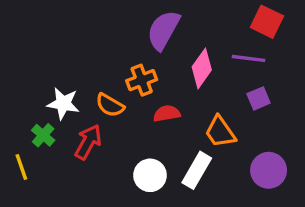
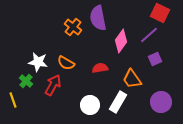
purple semicircle: (163, 30) -> (98, 18), turned -40
purple line: (249, 58) -> (149, 35), turned -48
orange cross: (142, 80) -> (73, 27), moved, turned -30

